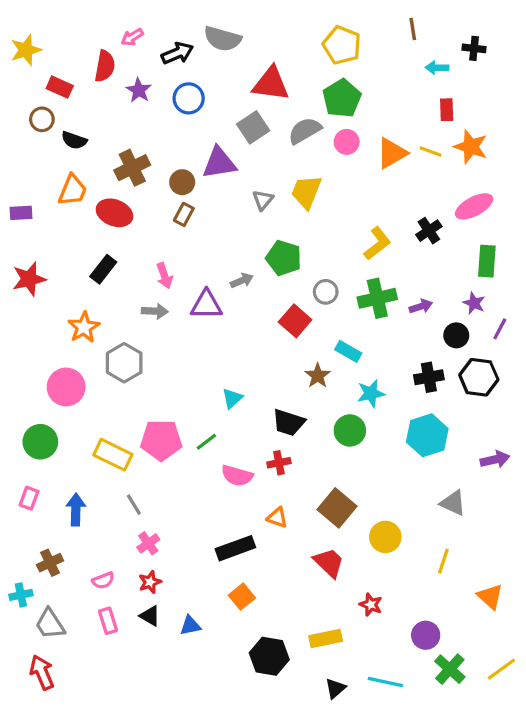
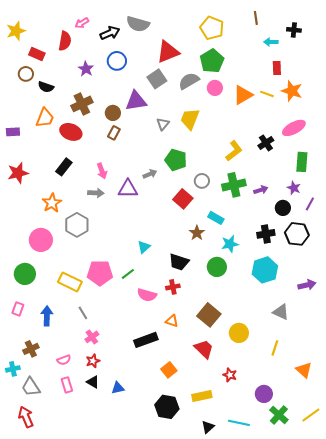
red triangle: (271, 84) -> (168, 52), turned -30
purple star: (139, 90) -> (86, 69), moved
orange square: (242, 597) -> (169, 370), moved

